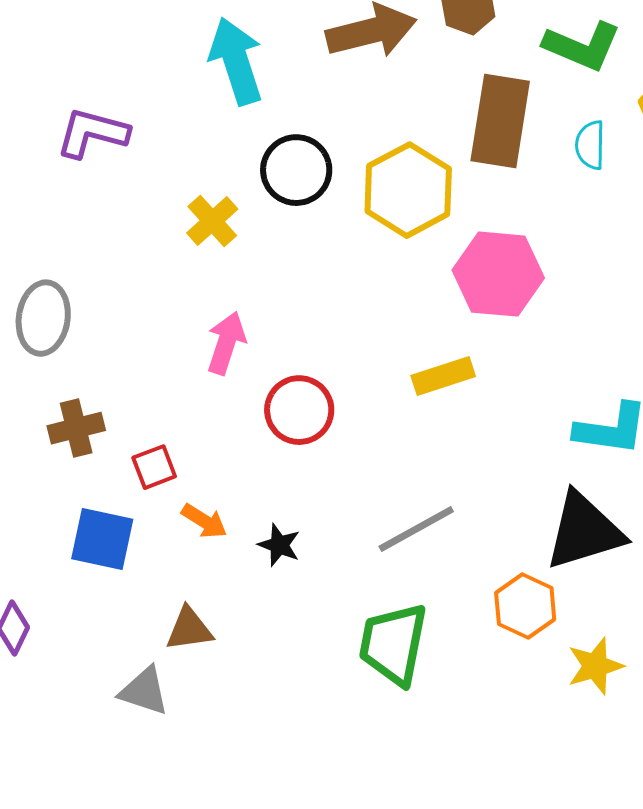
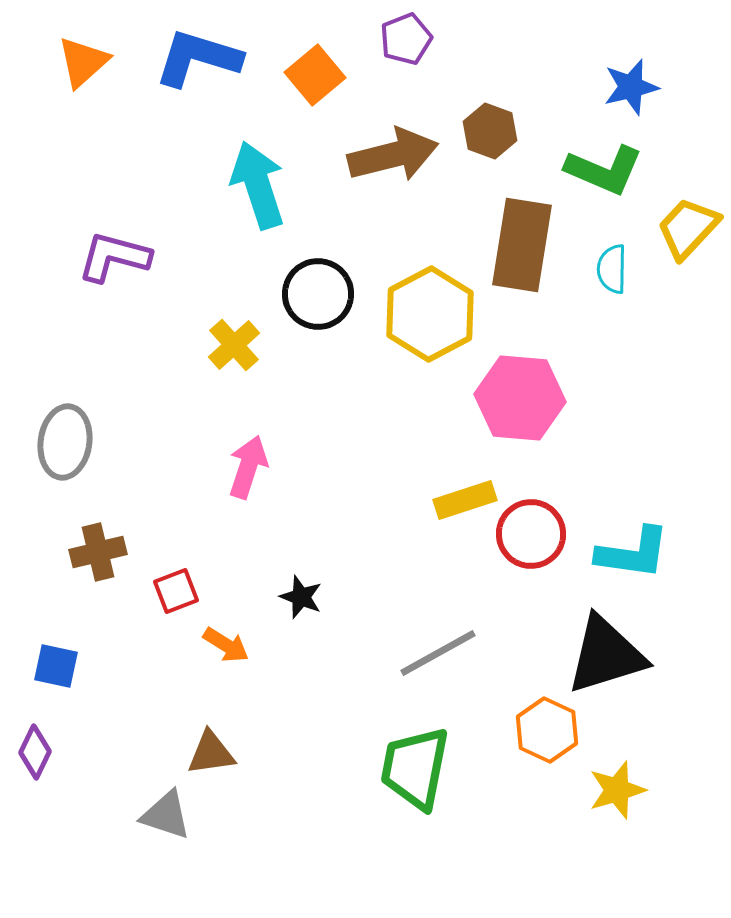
red circle: (299, 410) -> (531, 534), moved
blue square: (102, 539) -> (56, 666), moved, size x0.7
black star: (279, 545) -> (301, 597), moved

